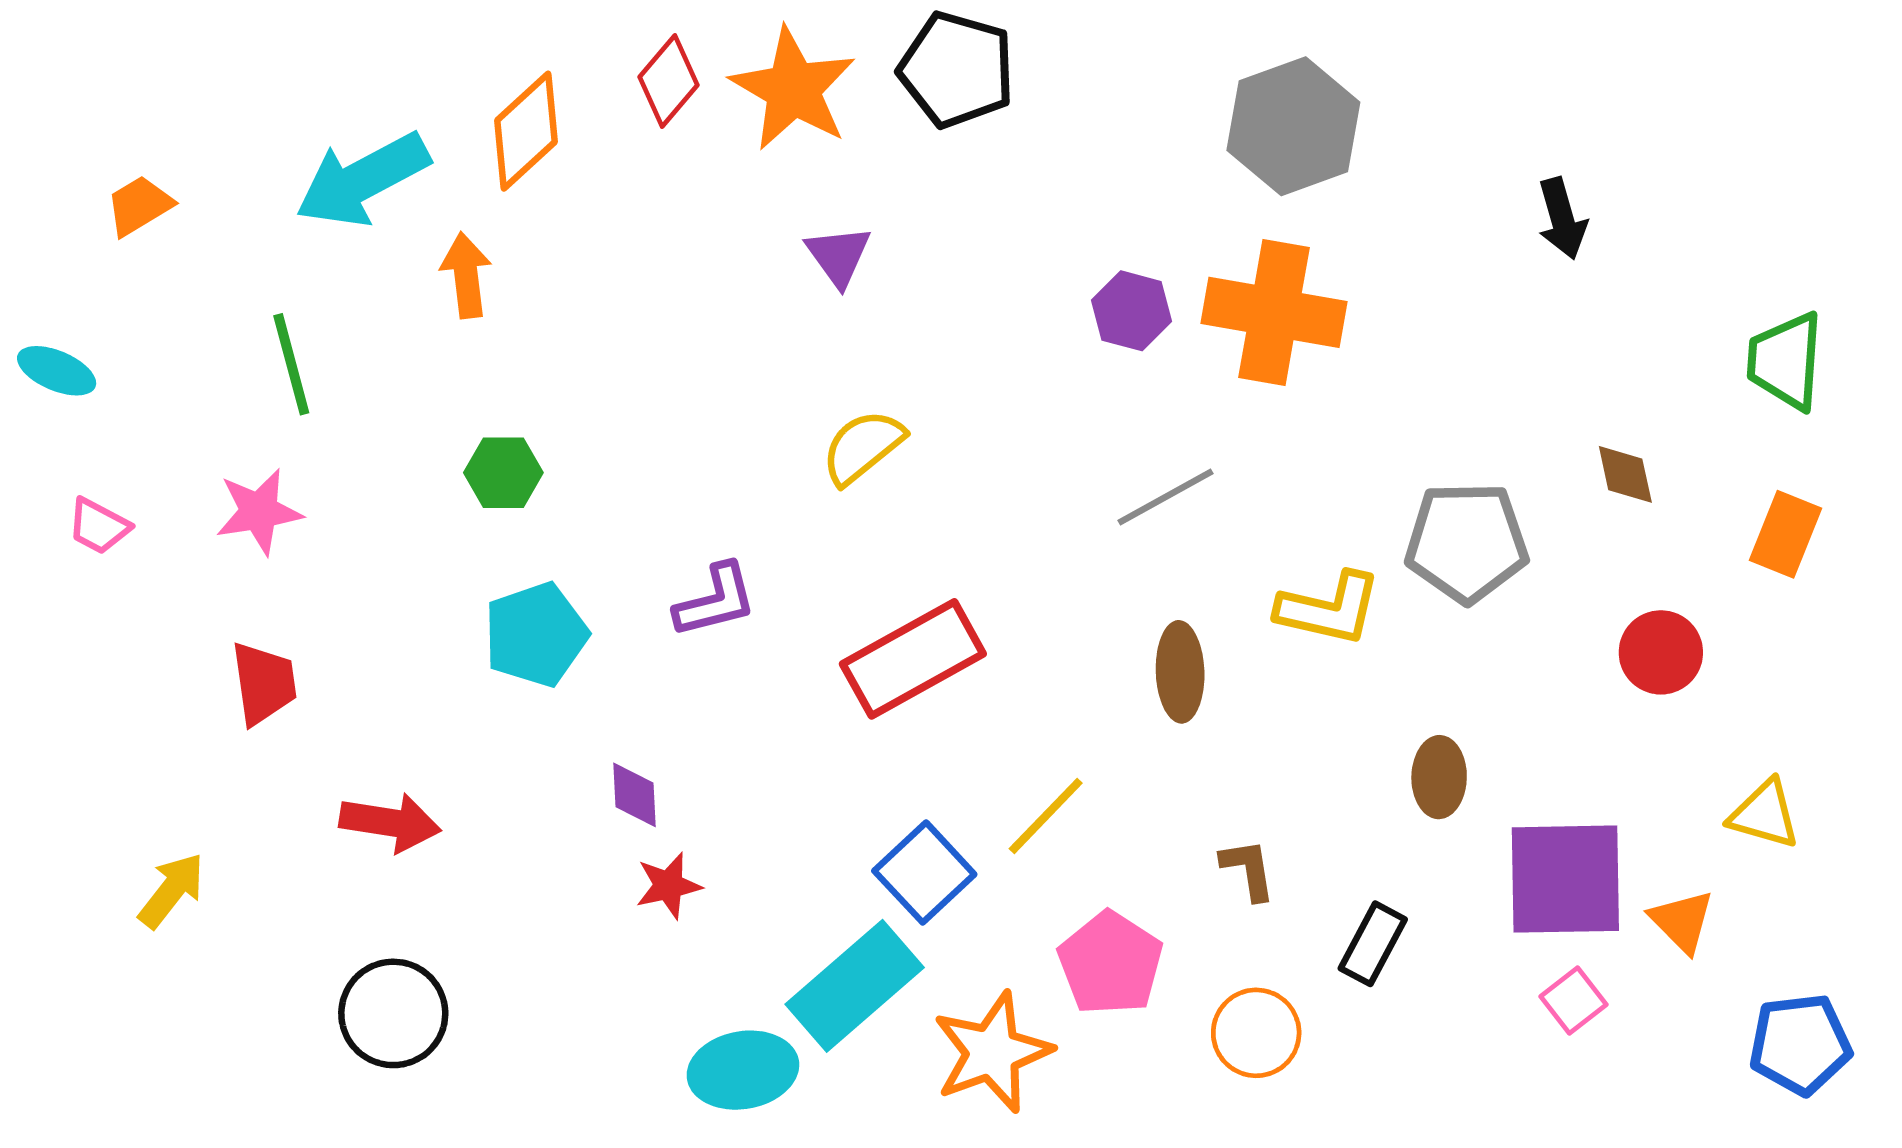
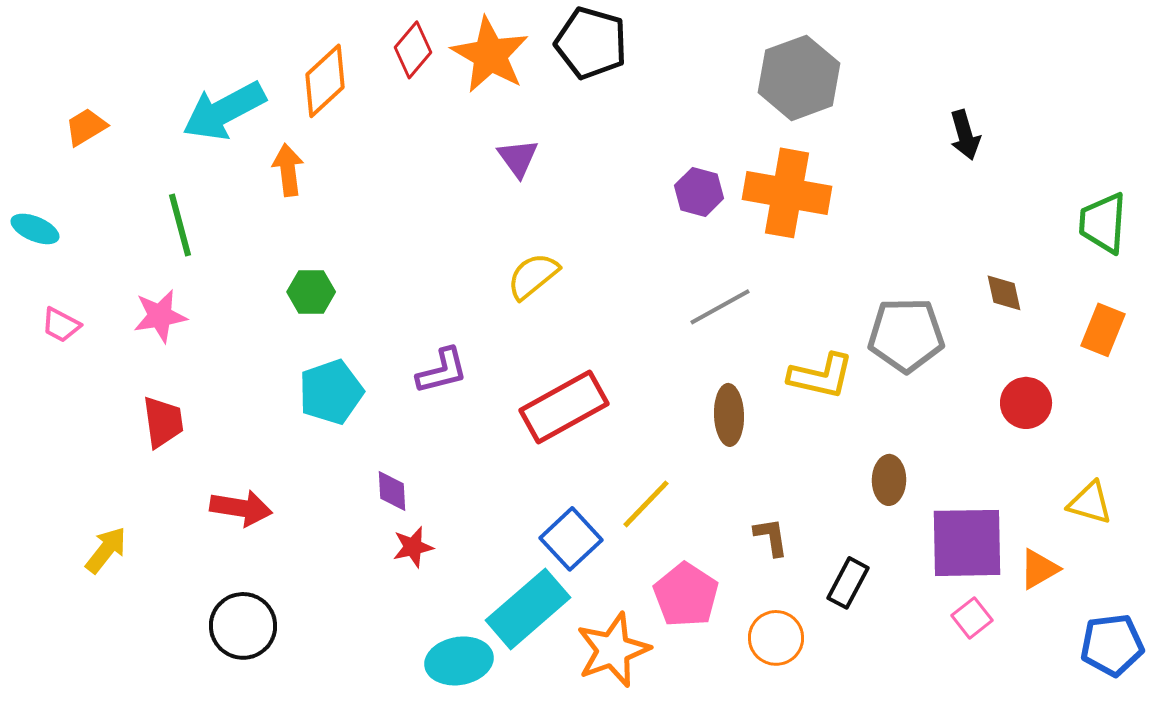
orange triangle: (1682, 921) -> (1039, 569), turned 45

